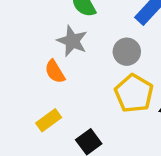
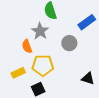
yellow pentagon: (134, 93) -> (43, 65), moved, turned 30

